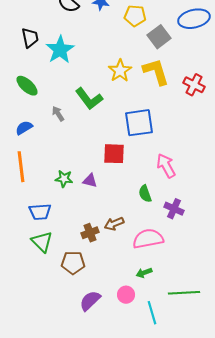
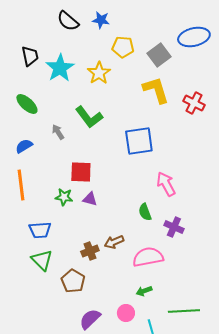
yellow pentagon: (135, 16) -> (123, 47), moved
yellow star: (120, 71) -> (99, 73), moved
red square: (114, 154) -> (81, 172), moved
brown pentagon: (73, 263) -> (73, 281), turned 30

